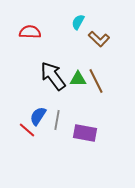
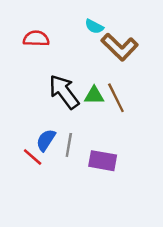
cyan semicircle: (78, 22) -> (94, 26), turned -91
brown L-shape: (99, 39) -> (120, 47), size x1.4

